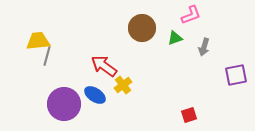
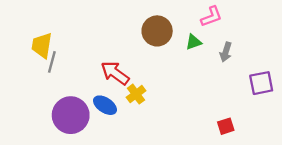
yellow trapezoid: (38, 41) -> (42, 45), turned -75
red square: (189, 115) -> (226, 126), moved

